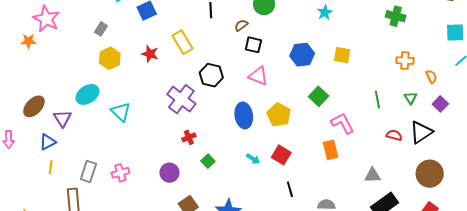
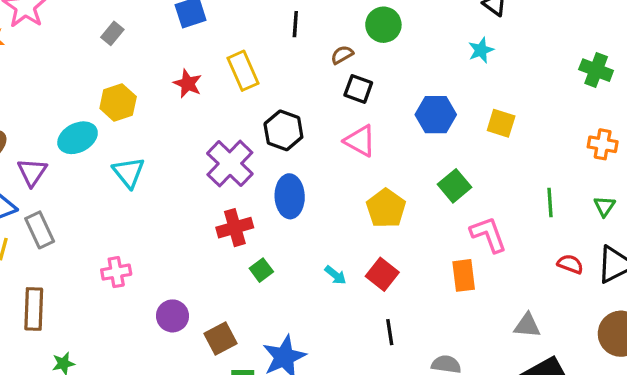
yellow hexagon: (110, 58) -> (118, 103), moved
blue ellipse: (244, 115) -> (290, 196), moved
red cross: (189, 137) -> (235, 228), size x1.5
gray rectangle: (88, 172) -> (40, 230), moved, turned -50
purple circle: (169, 173) -> (172, 316), moved

